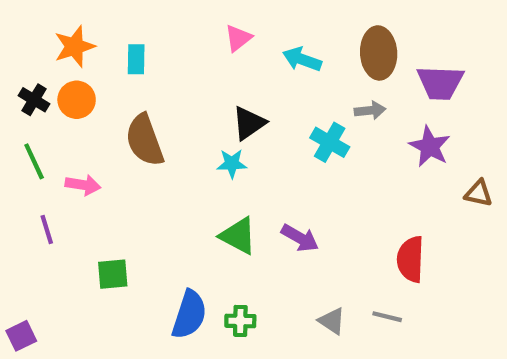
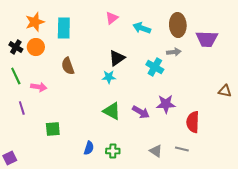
cyan rectangle: (136, 59) -> (64, 28), size x1.5
brown semicircle: (145, 140) -> (68, 66), size x0.7
purple star: (430, 147) -> (166, 104), moved, turned -30
blue semicircle: (189, 315) -> (89, 148), size x0.6

